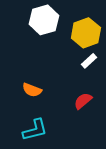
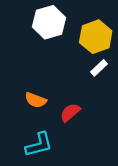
red semicircle: (83, 101) -> (70, 112), moved

